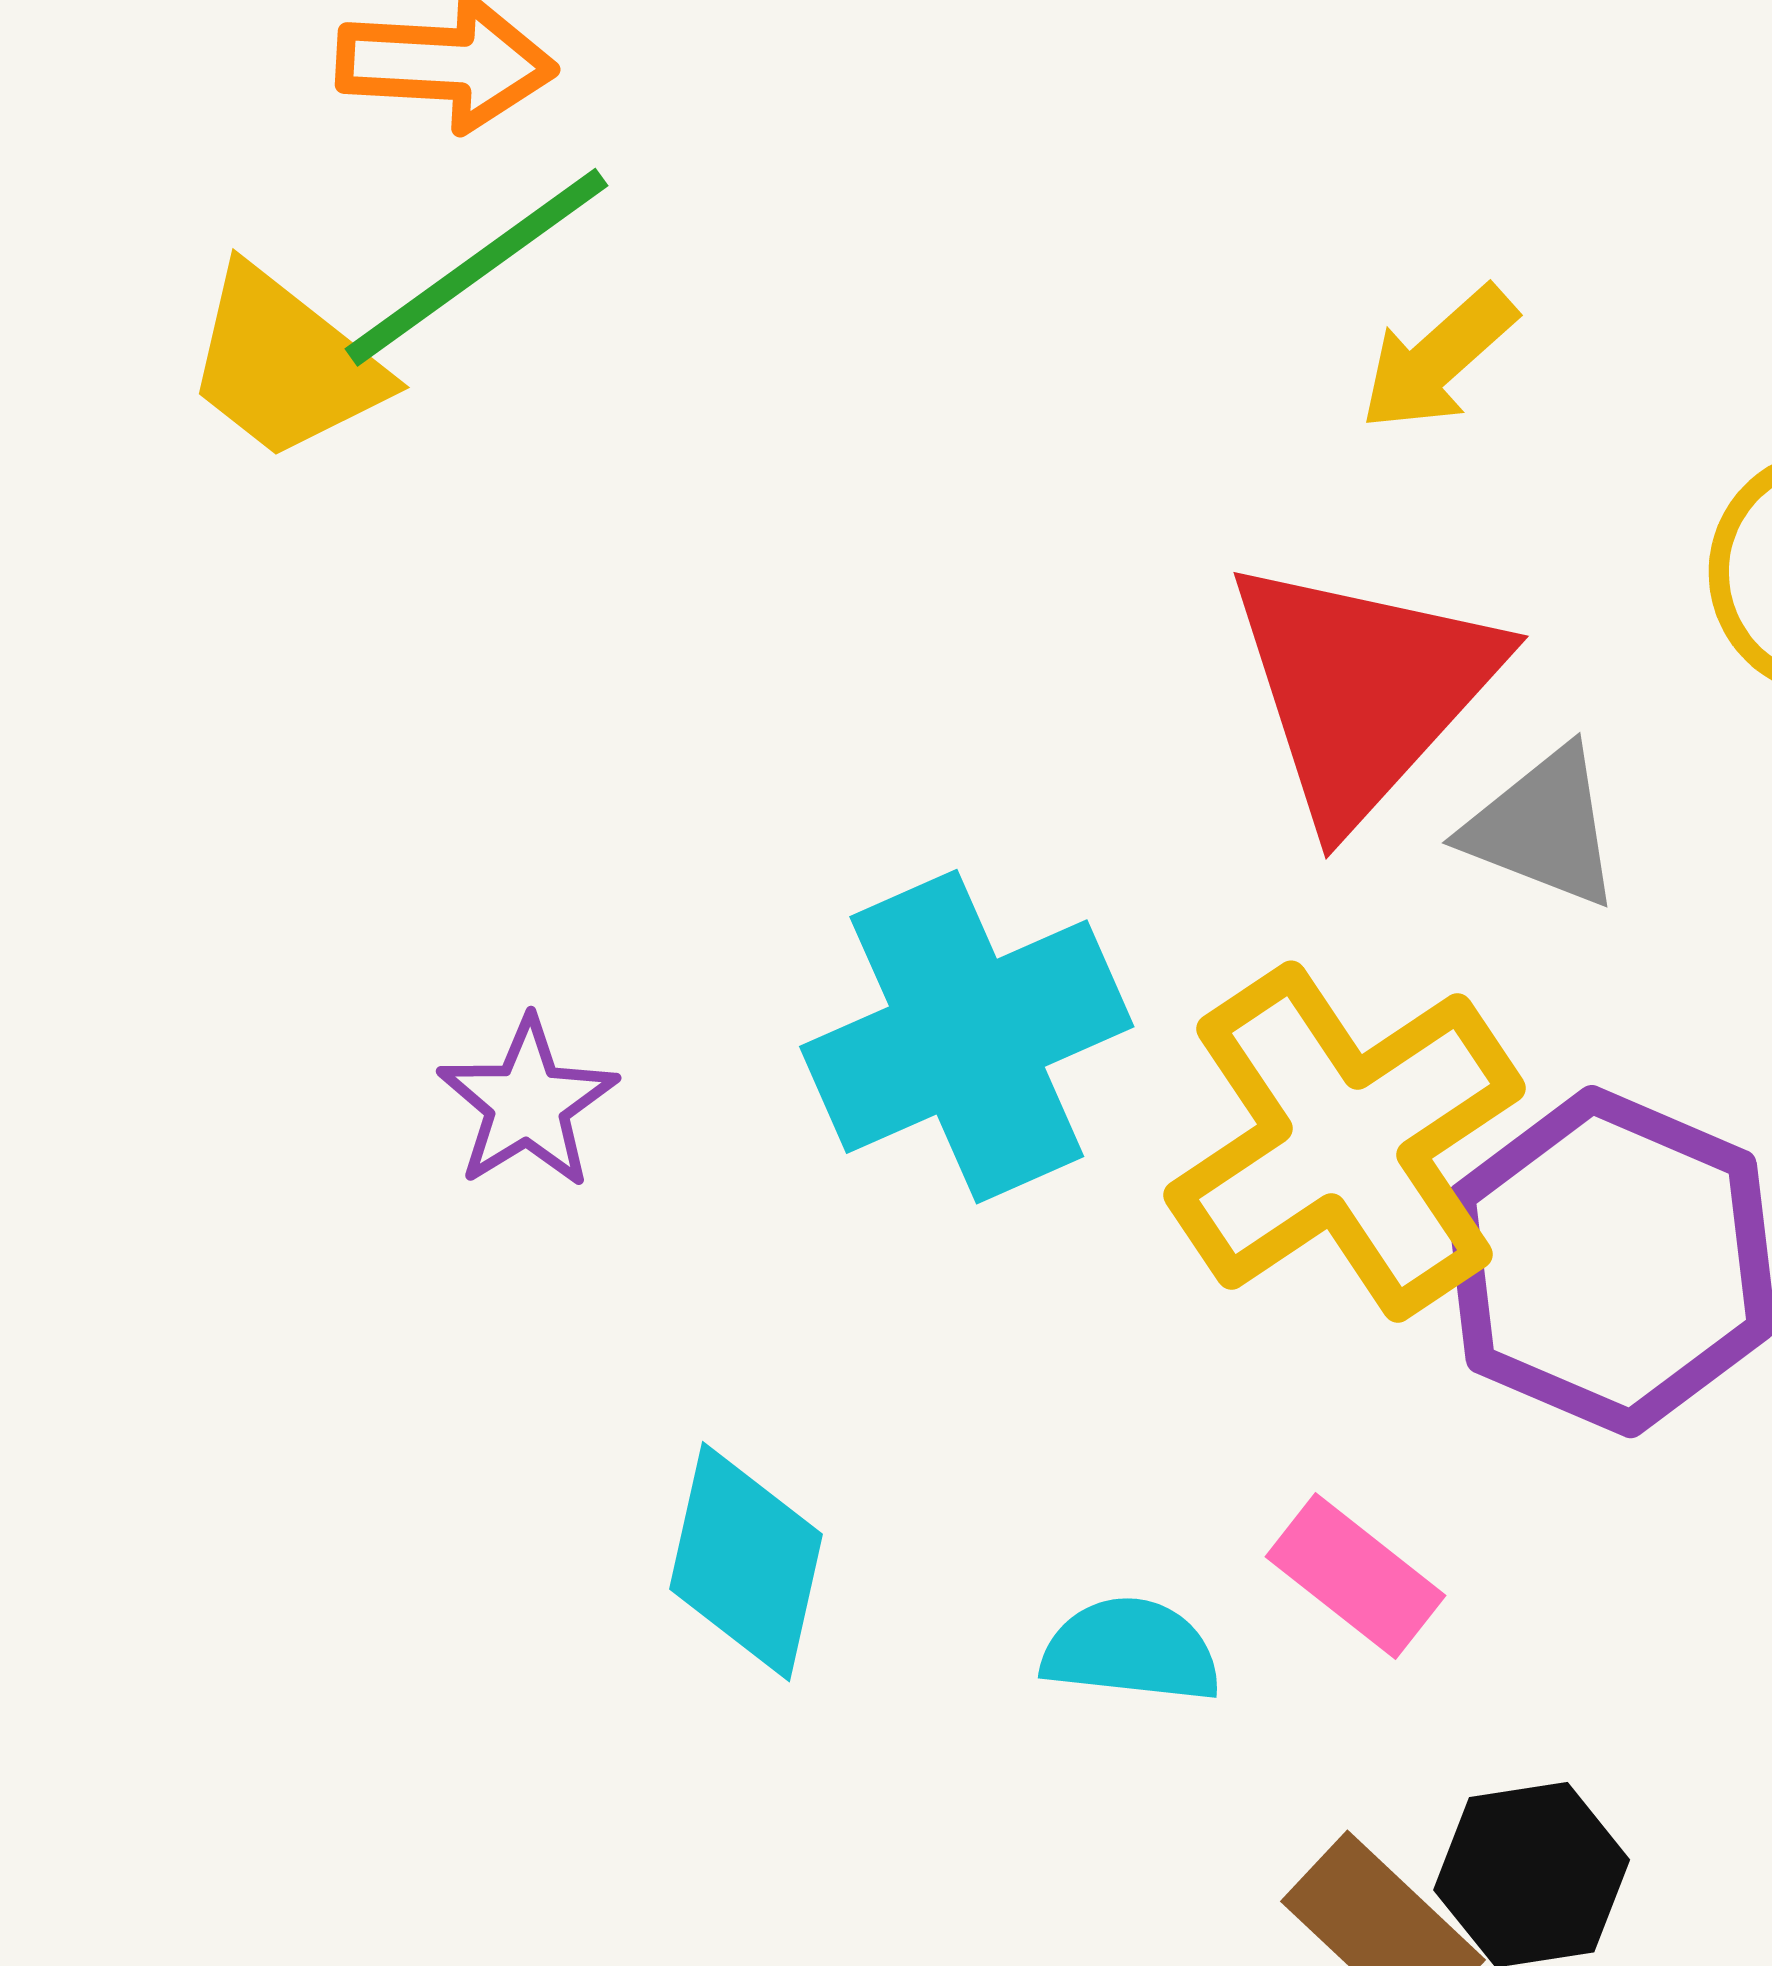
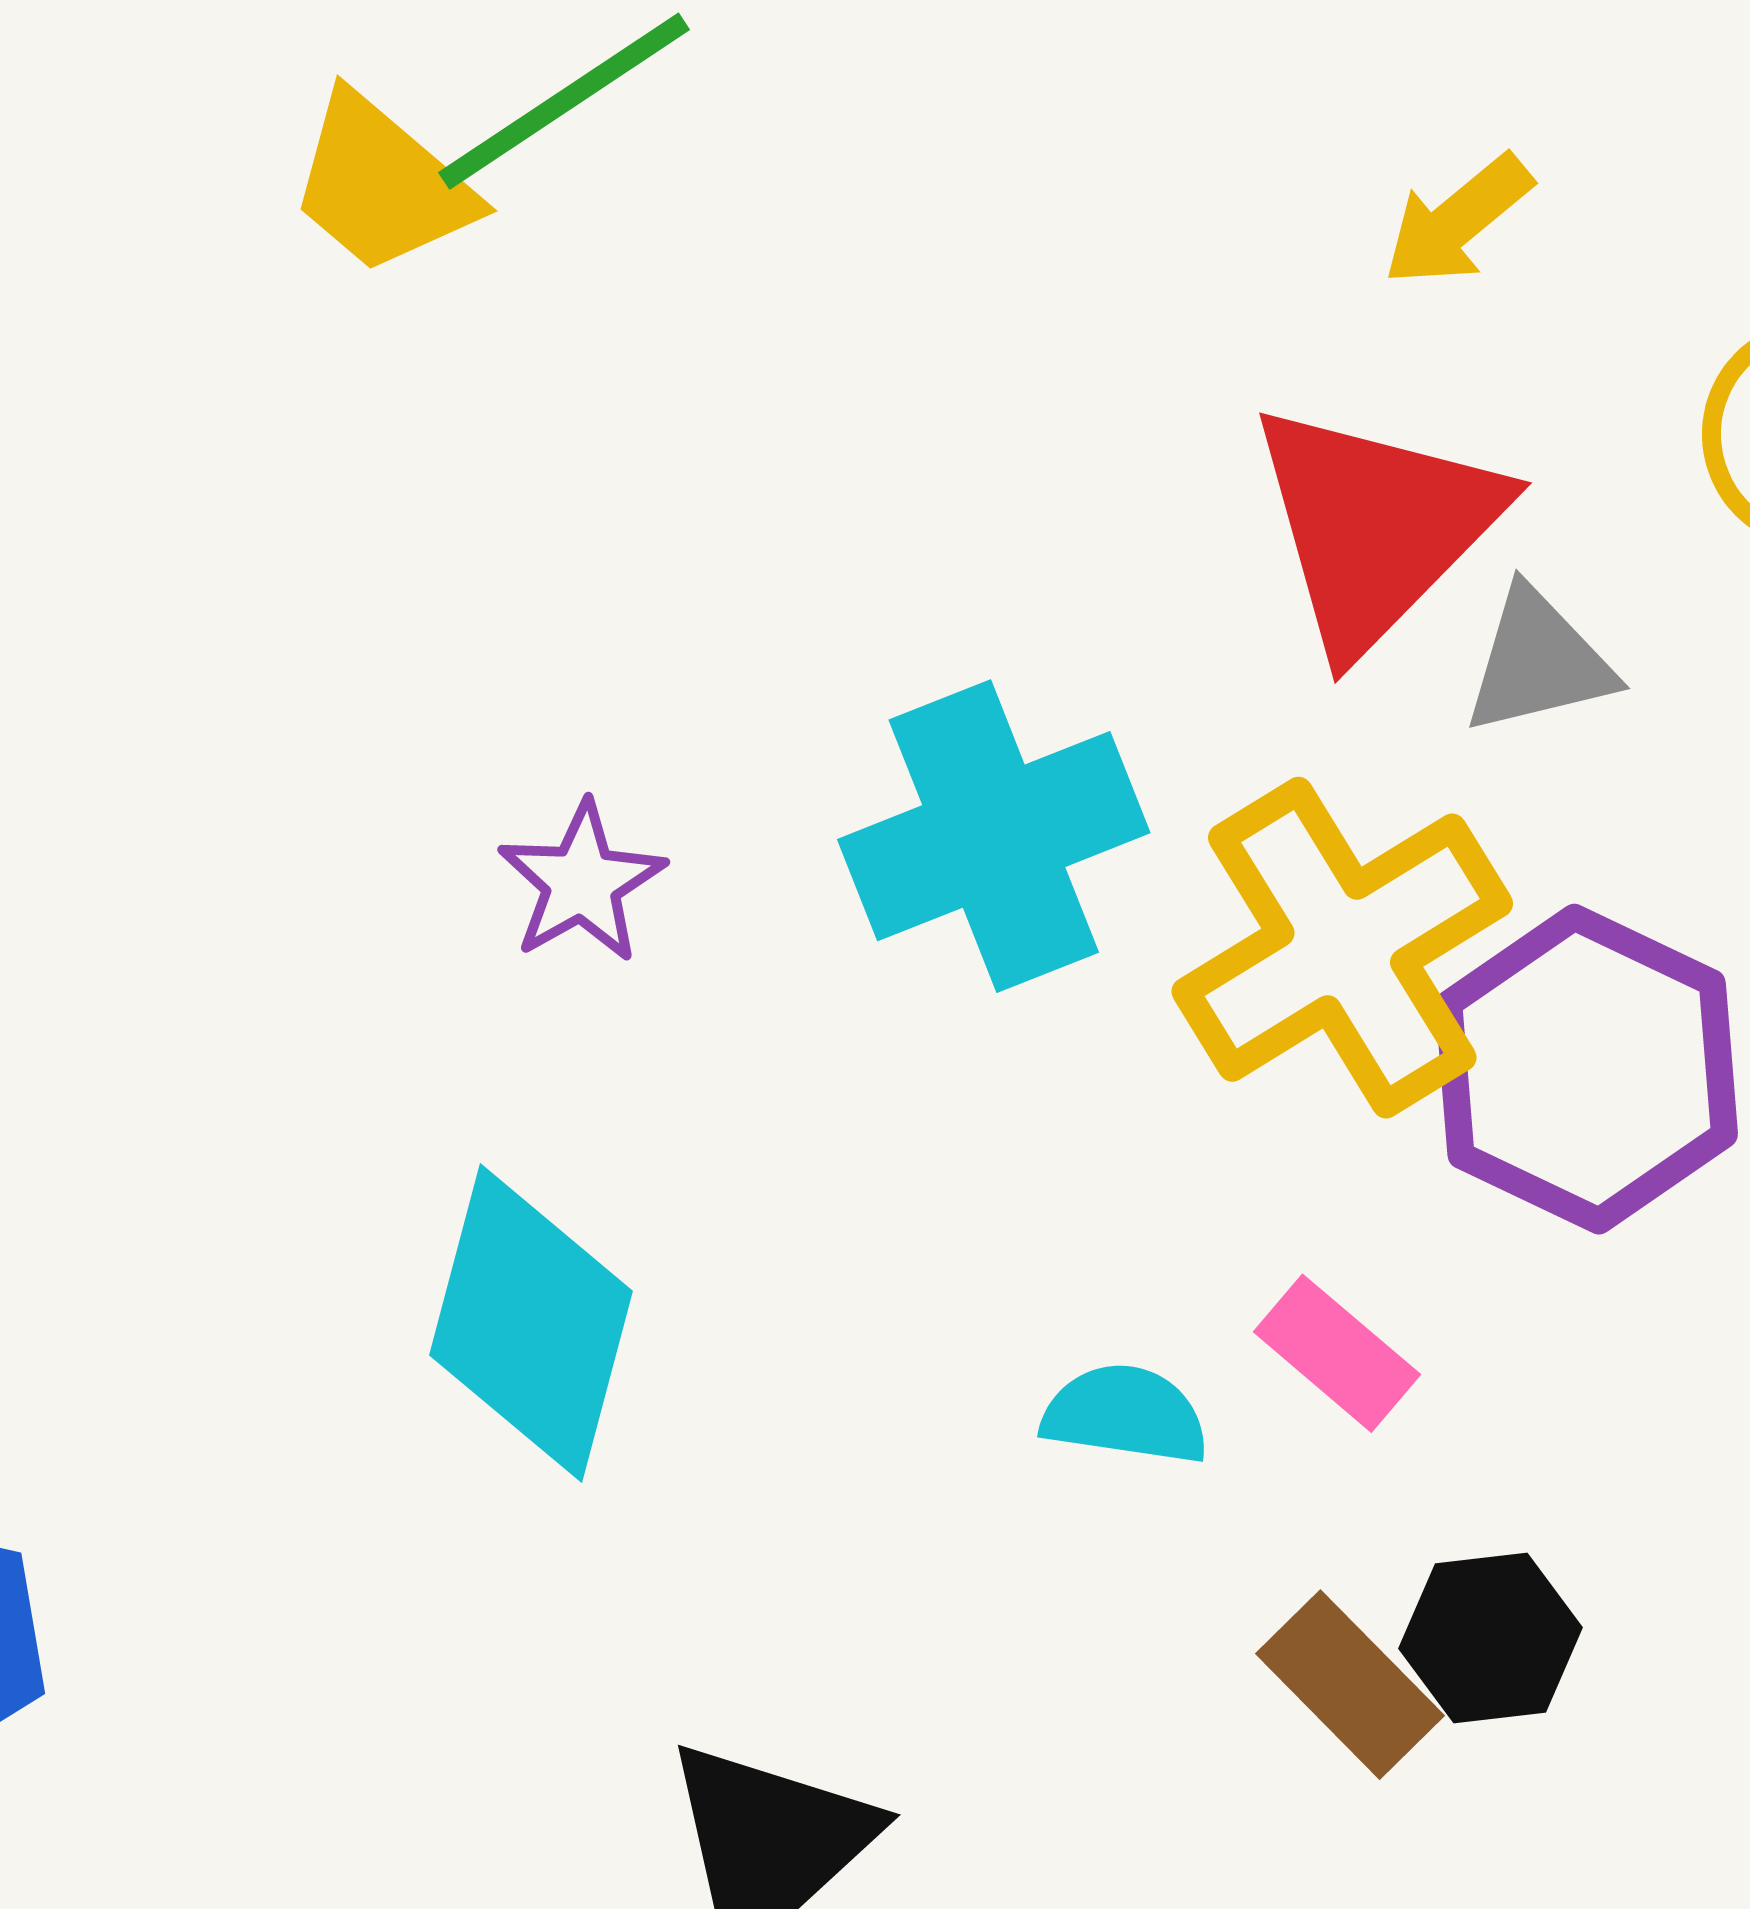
gray triangle: (1543, 828) -> (1539, 662), turned -37
cyan diamond: (746, 1562) -> (531, 1323), moved, size x1.4

